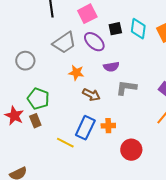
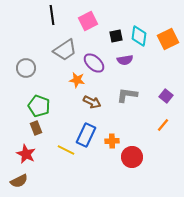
purple ellipse: (94, 42) -> (94, 63), moved
purple semicircle: (111, 67) -> (125, 60), moved
red star: (14, 116) -> (26, 154), moved
orange cross: (108, 126) -> (112, 141), moved

